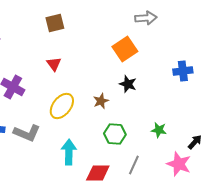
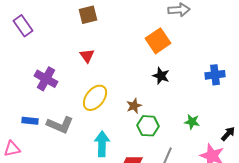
blue cross: (183, 71) -> (215, 75), moved
brown star: (101, 101) -> (134, 106), moved

